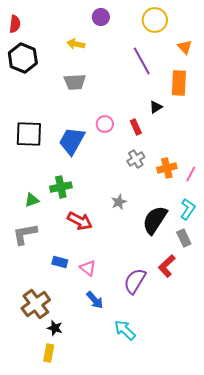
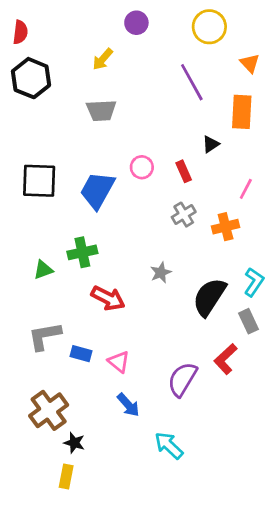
yellow arrow: (76, 44) -> (103, 59), turned -60
pink line: (191, 174) -> (246, 189), moved
gray L-shape: (25, 234) -> (45, 336), moved

